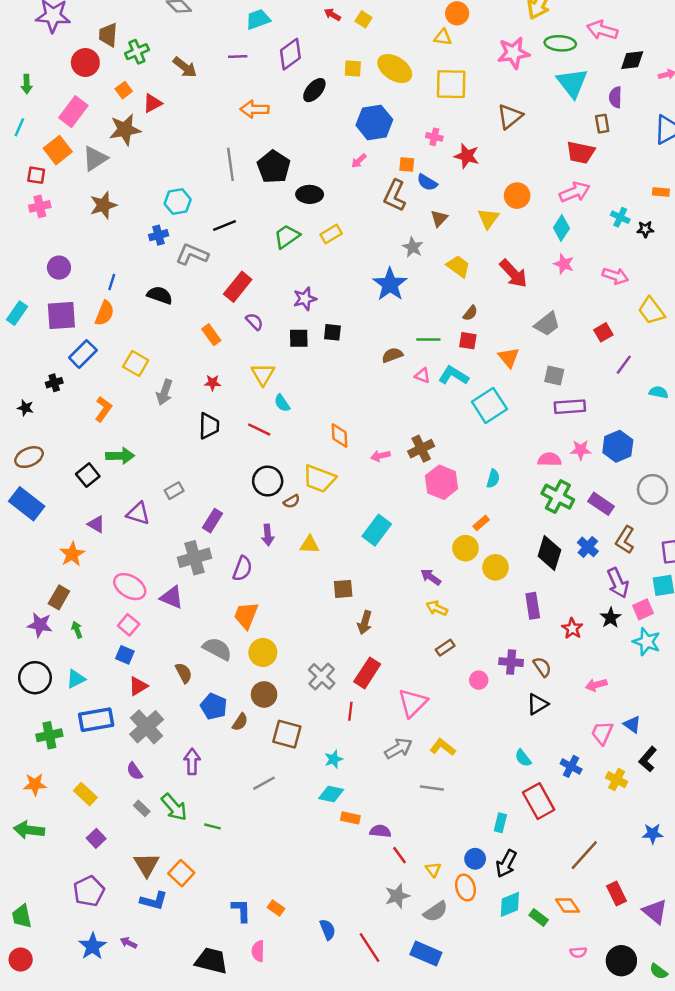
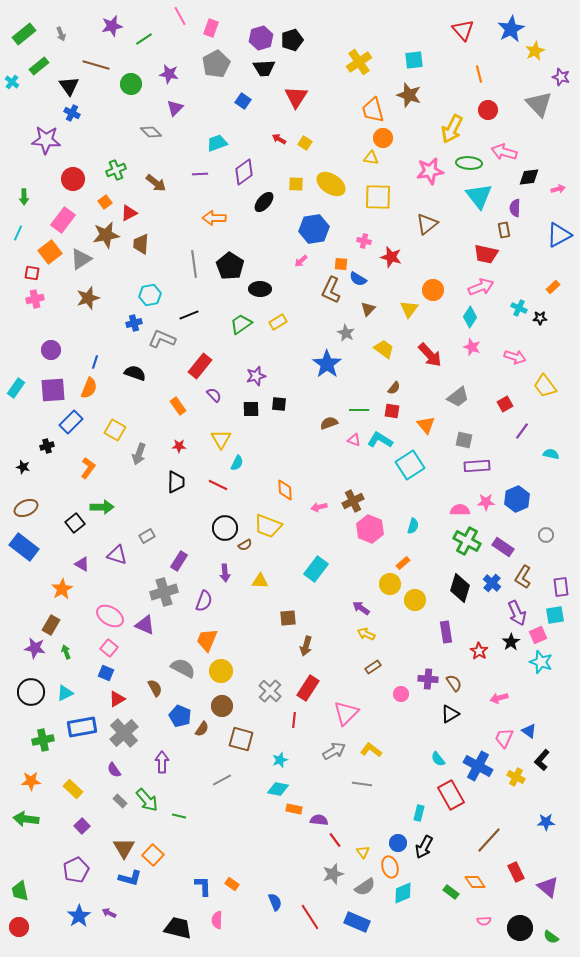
brown trapezoid: (108, 35) -> (141, 244), moved
orange rectangle: (661, 192) -> (553, 287), turned -48
cyan semicircle: (282, 403) -> (237, 463), turned -119
gray circle: (653, 489) -> (546, 535), size x0.6
blue cross: (571, 766) -> (478, 766), size x1.6
cyan diamond: (510, 904) -> (403, 893), moved

